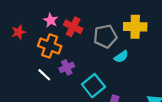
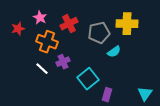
pink star: (51, 20) -> (40, 18), moved
red cross: (73, 27) -> (69, 24), turned 36

